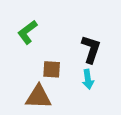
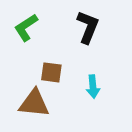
black L-shape: (91, 49) -> (88, 27), moved

